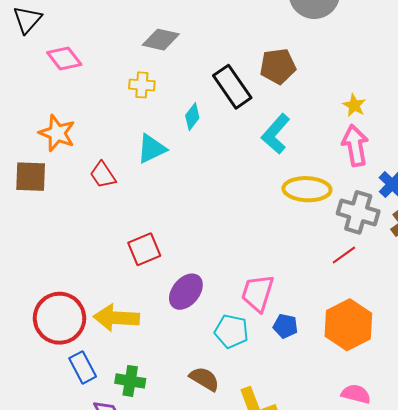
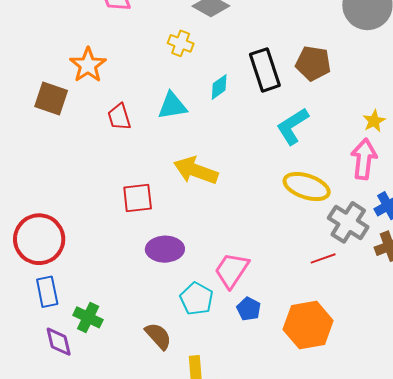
purple ellipse: (186, 292) -> (165, 249), turned 33
yellow arrow: (116, 318) -> (196, 171), moved

